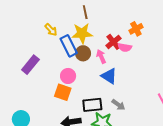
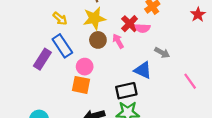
blue rectangle: (69, 46) -> (62, 46), moved
blue triangle: (109, 76) -> (143, 70), moved
black rectangle: (92, 105) -> (126, 91), moved
gray arrow: (118, 105) -> (162, 53), moved

